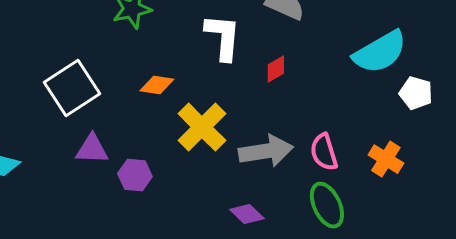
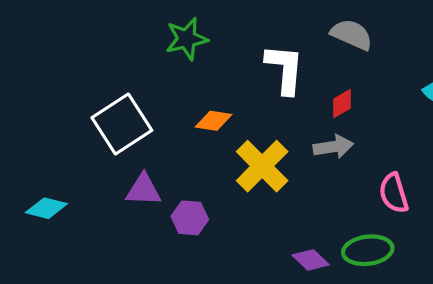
gray arrow: (266, 151) -> (333, 147), moved, size x0.7
green ellipse: (327, 205) -> (368, 250), moved, turned -72

